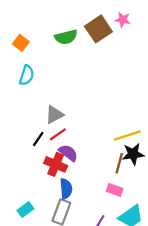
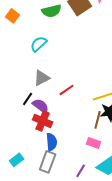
cyan semicircle: (27, 75) -> (39, 44), moved, turned -150
red line: (58, 134) -> (67, 90), moved
purple semicircle: (68, 153) -> (41, 106), moved

